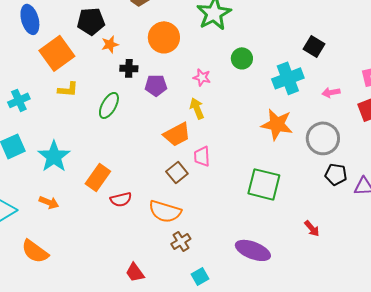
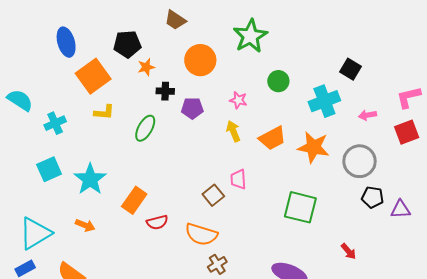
orange trapezoid: (177, 134) -> (272, 138), moved

